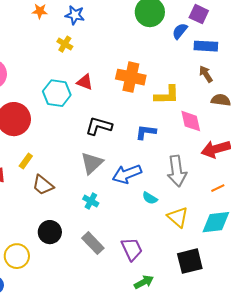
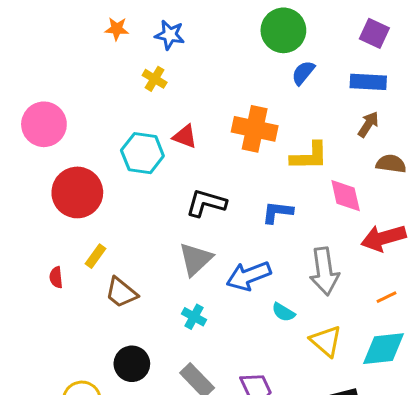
purple square: (199, 14) -> (374, 33), moved
blue semicircle: (180, 31) -> (303, 73), moved
brown arrow: (206, 74) -> (368, 124), turned 66

